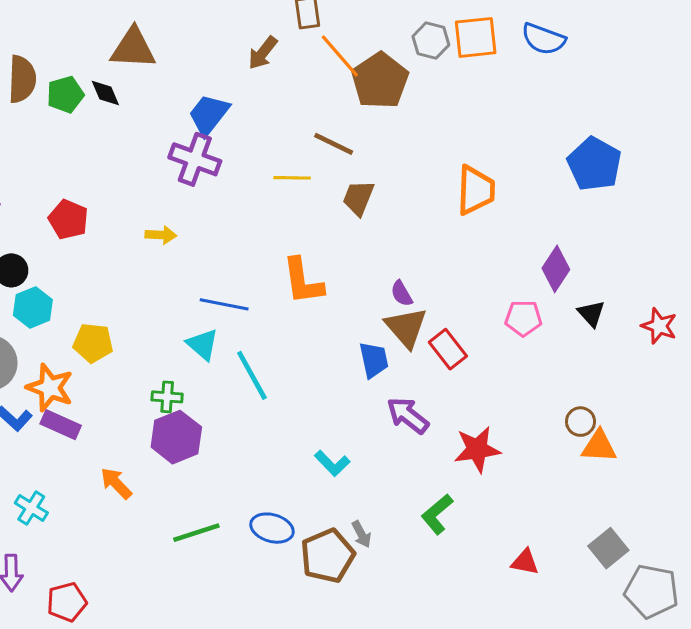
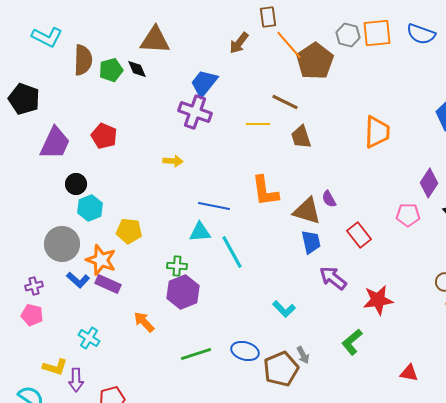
brown trapezoid: (358, 198) -> (301, 137), turned -40
red pentagon: (68, 219) -> (104, 136), moved
brown triangle: (406, 327) -> (307, 211), moved, turned -32
cyan triangle: (203, 344) -> (200, 232), turned -45

